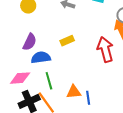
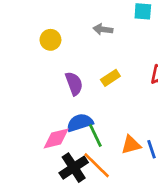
purple semicircle: (30, 42) -> (74, 84), moved, turned -36
blue semicircle: (41, 57) -> (80, 123), moved

